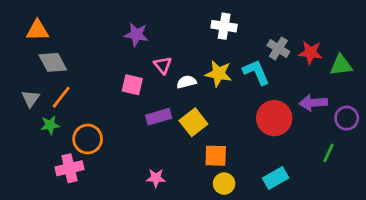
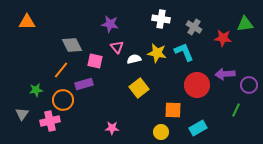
purple star: (136, 35) -> (110, 24), moved
gray cross: (278, 48) -> (194, 27), moved
gray diamond: (53, 62) -> (72, 45), moved
green triangle: (341, 65) -> (245, 24), moved
orange line: (61, 97) -> (61, 70), moved
gray triangle: (30, 99) -> (22, 114), moved
purple rectangle: (159, 117) -> (84, 84), moved
orange square: (216, 156) -> (173, 110), moved

